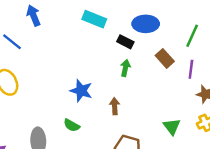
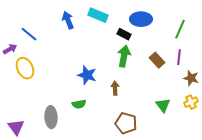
blue arrow: (33, 16) -> (68, 20), moved
brown rectangle: (165, 58) -> (157, 60), moved
green arrow: (125, 68) -> (124, 56), size x1.5
green semicircle: (72, 125) -> (79, 104), turned -40

